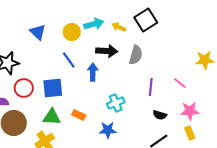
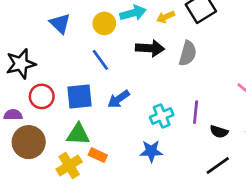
yellow arrow: (119, 27) -> (166, 17), turned -48
blue arrow: (93, 72) -> (119, 99), moved, turned -126
purple line: (151, 87) -> (196, 112), moved
orange rectangle: (79, 115) -> (98, 155), moved

